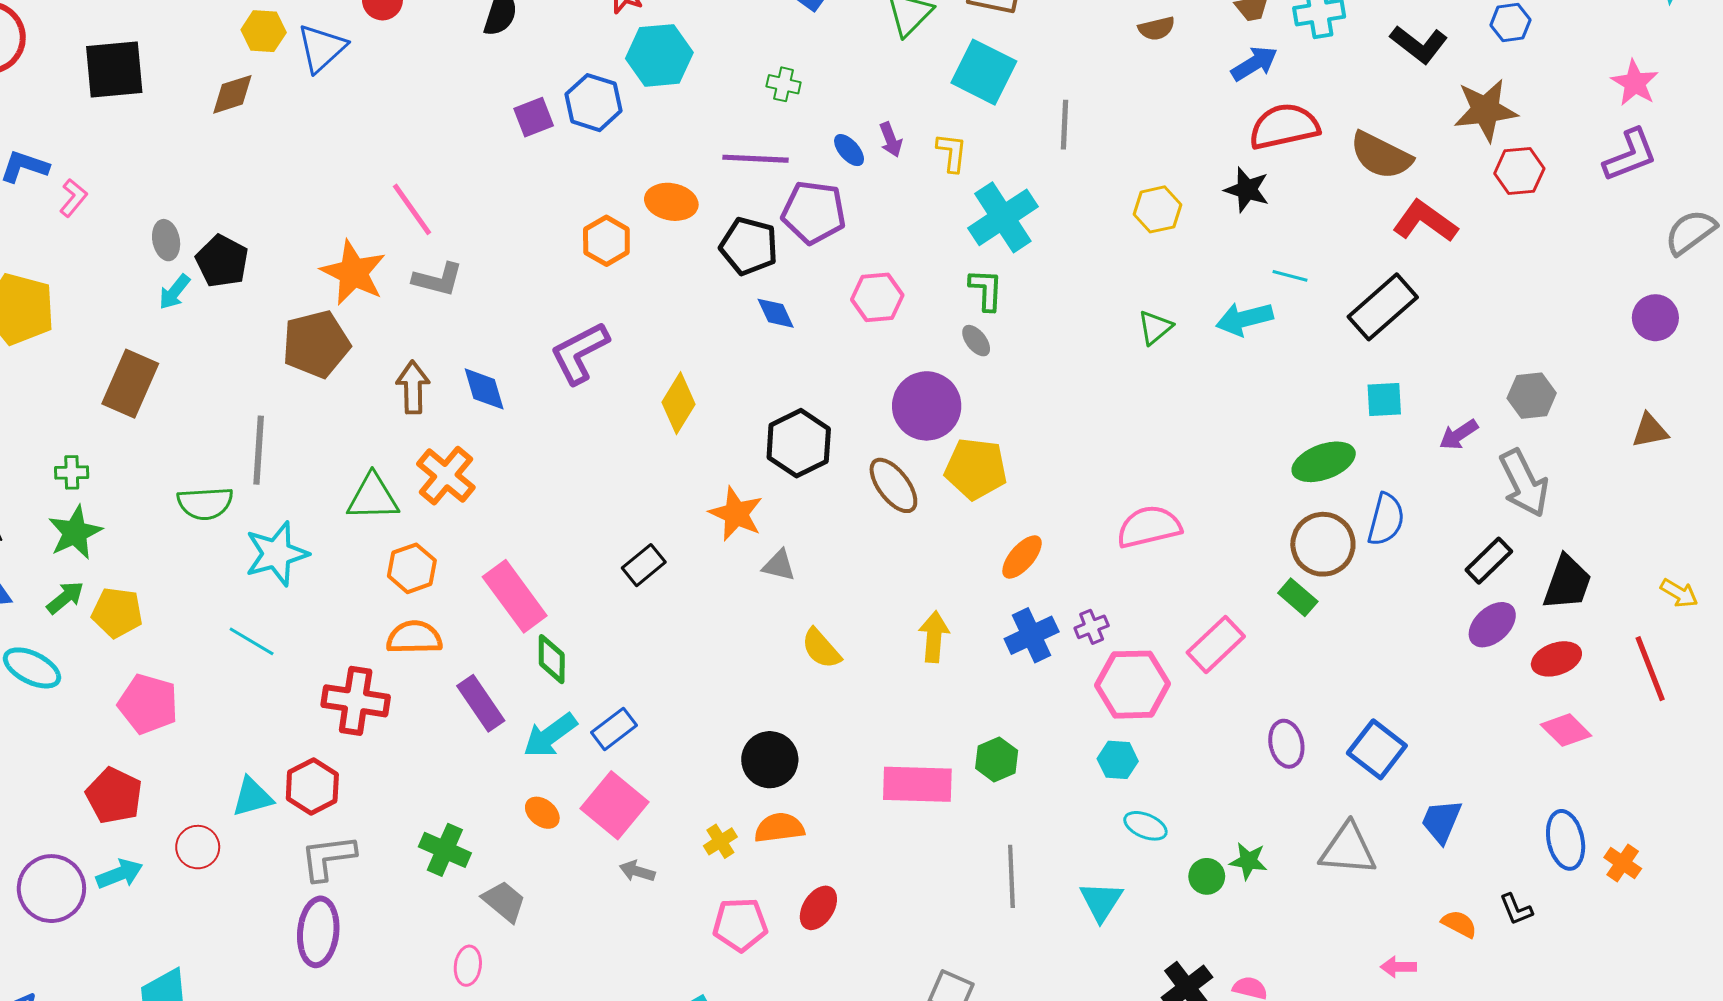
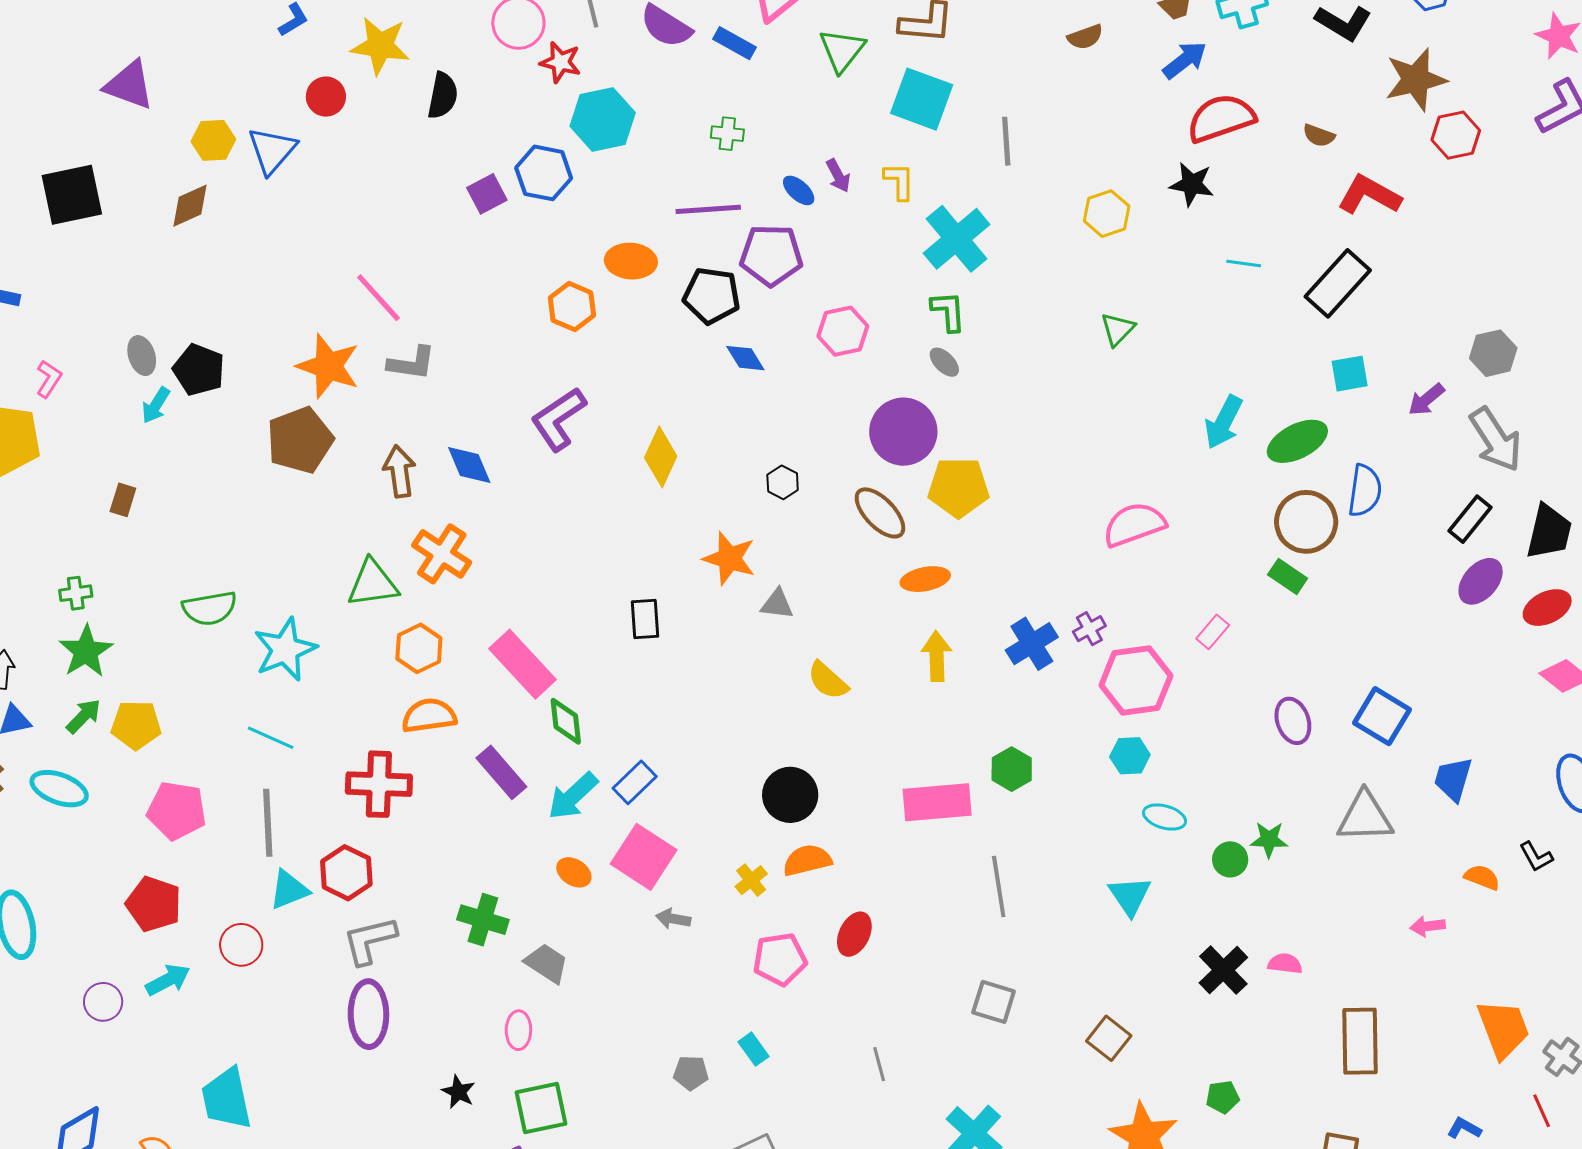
brown semicircle: (1381, 155) -> (1319, 136), size x0.5
pink L-shape: (73, 198) -> (49, 379), moved
cyan arrow: (1245, 319) -> (1224, 422), moved, turned -42
brown rectangle: (130, 384) -> (123, 500), size x0.5
black hexagon: (799, 443) -> (783, 482), size x0.5
gray line: (259, 450) -> (268, 823), moved
orange ellipse: (1022, 557) -> (925, 579), moved, turned 45
black rectangle: (644, 565) -> (645, 619), turned -48
pink rectangle: (1216, 644) -> (1213, 632), size x0.6
gray line: (1011, 876) -> (999, 886), moved
purple circle: (51, 889) -> (103, 1002), size x0.6

